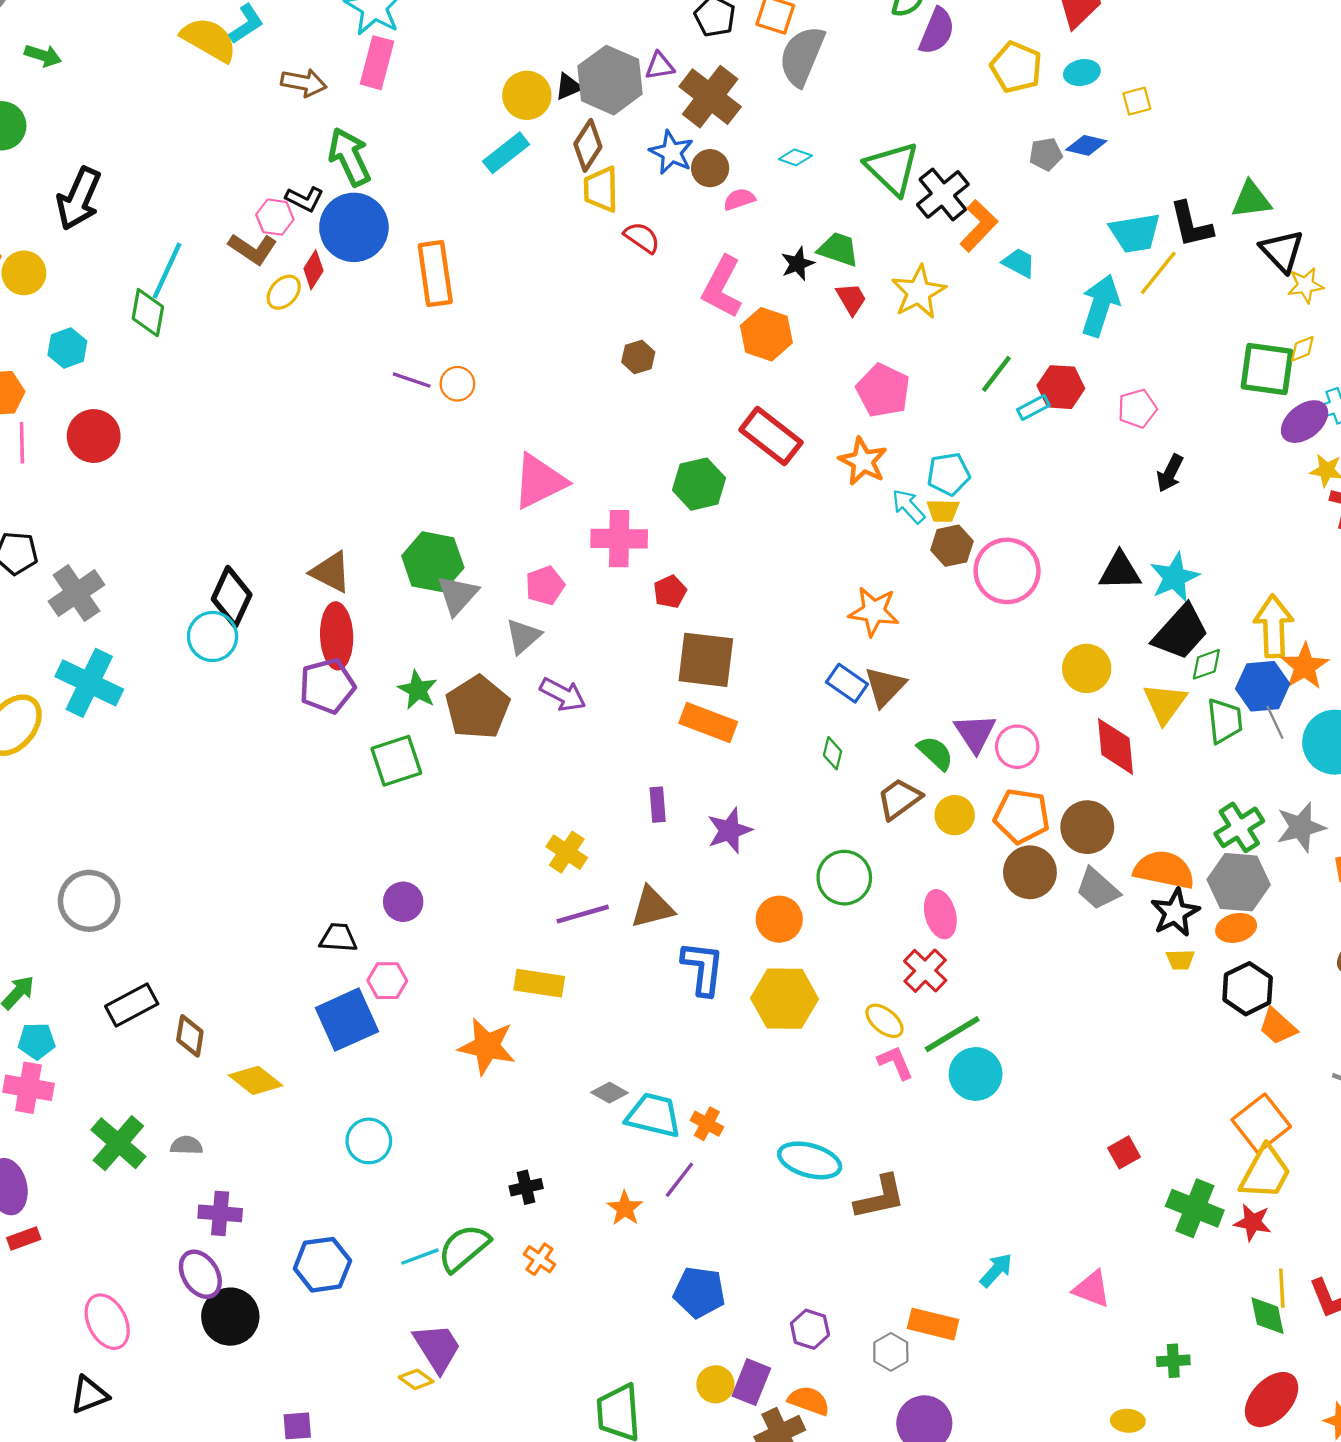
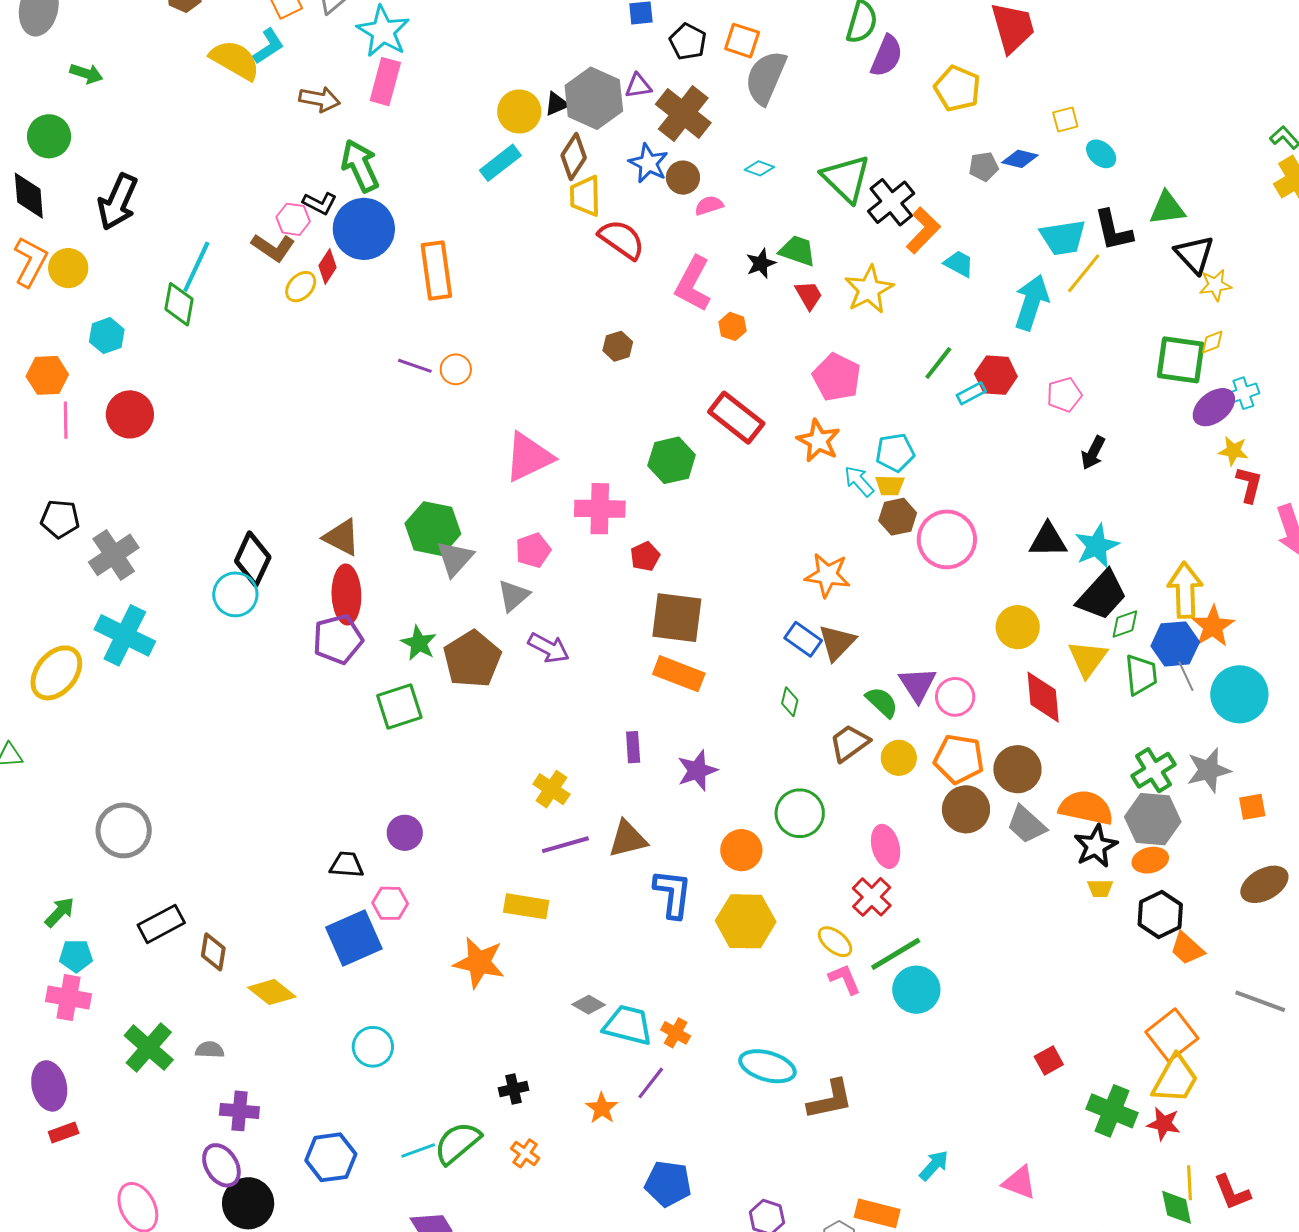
cyan ellipse: (1082, 73) -> (1101, 154), moved, turned 52
red semicircle: (642, 238) -> (622, 239), size x1.4
orange hexagon: (766, 334) -> (733, 326), size x0.6

